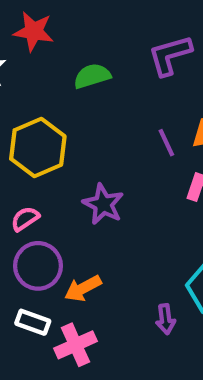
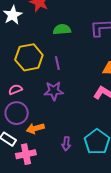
purple line: (166, 143) -> (57, 63), moved
purple star: (103, 204) -> (54, 91), turned 30
purple arrow: (166, 319) -> (66, 144), moved

